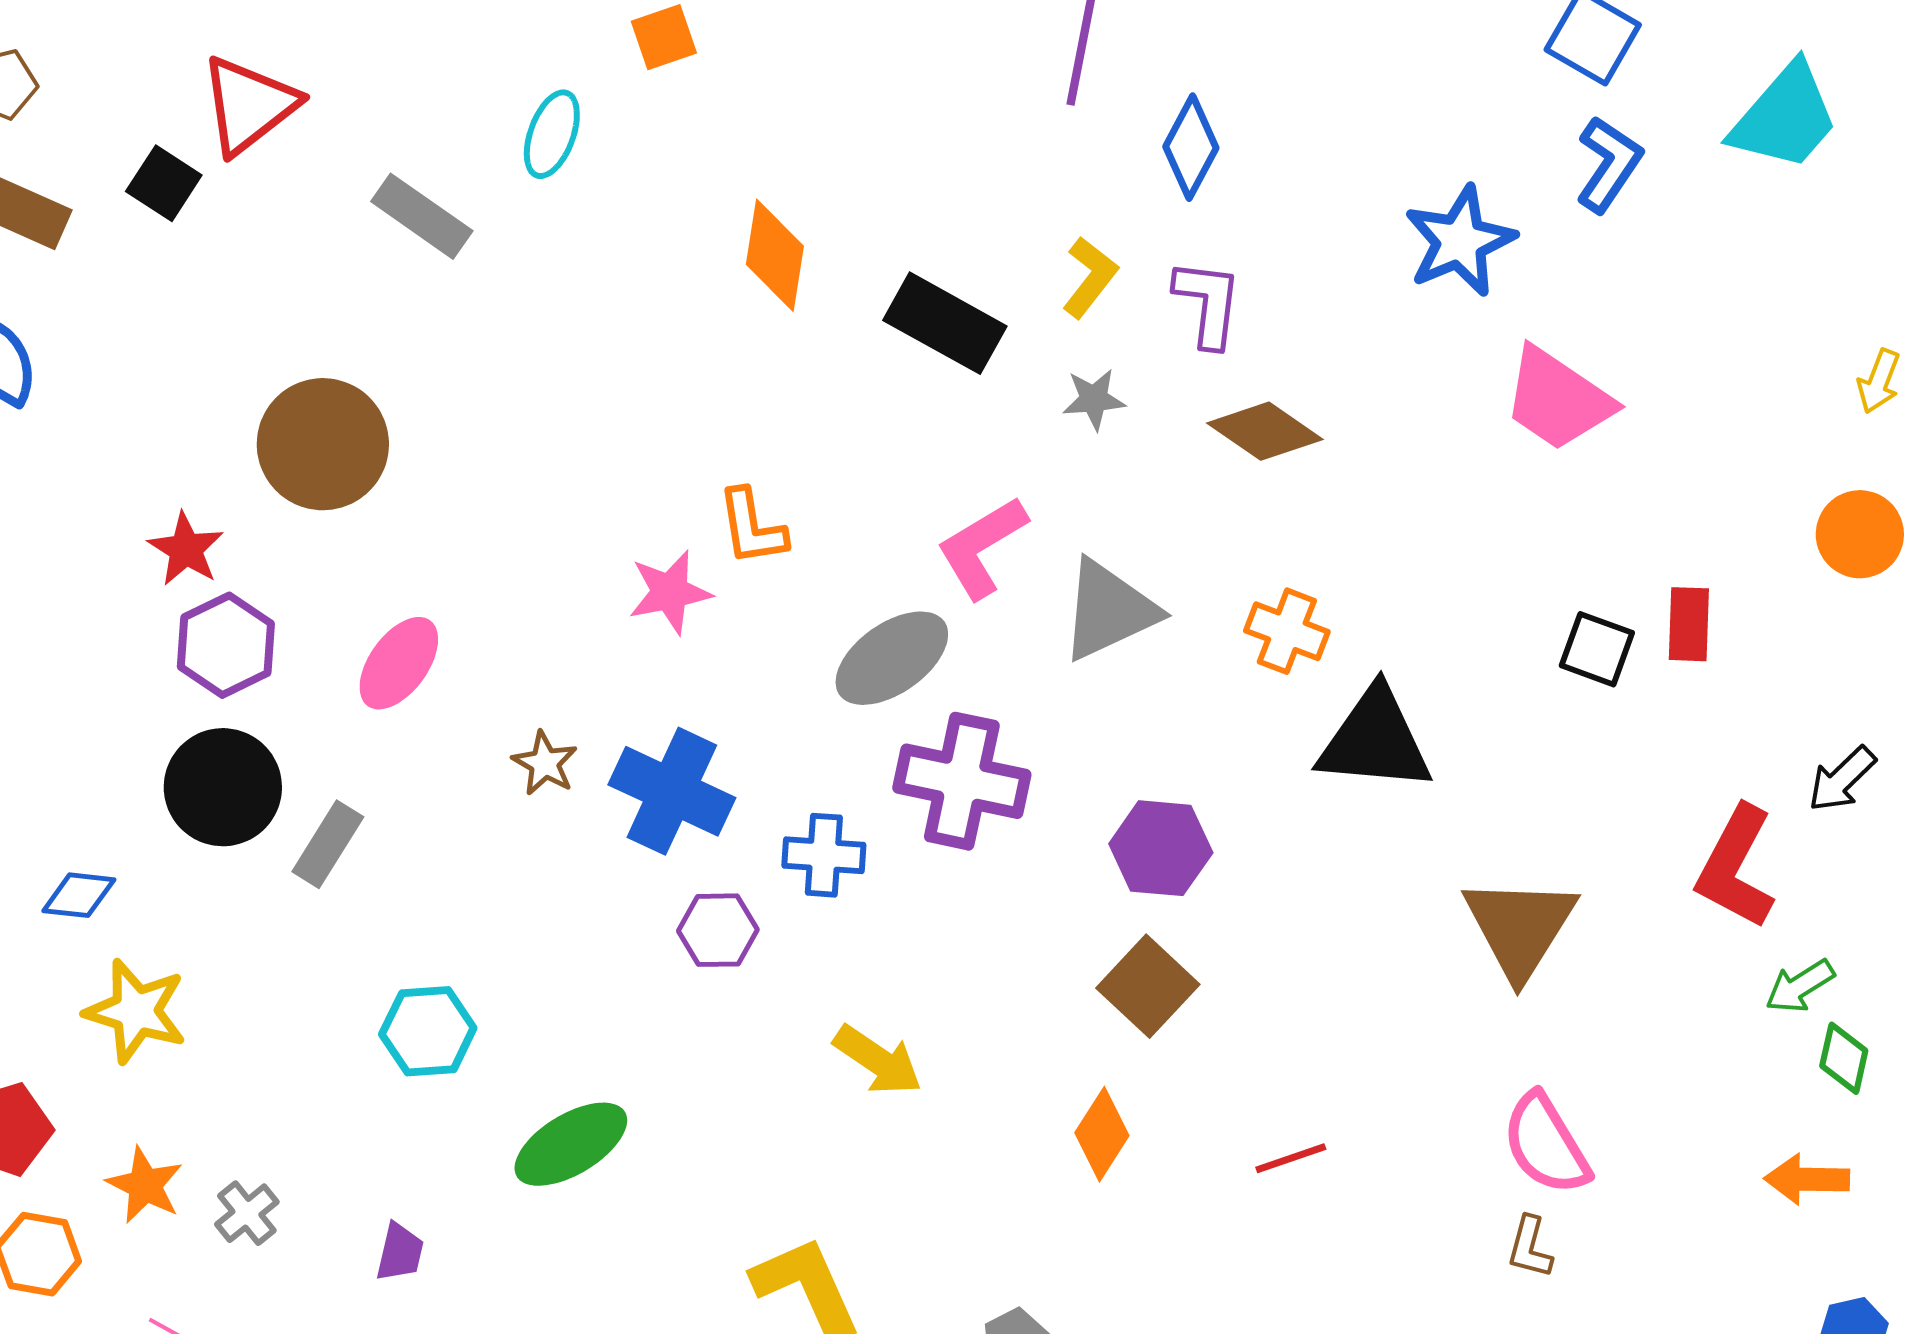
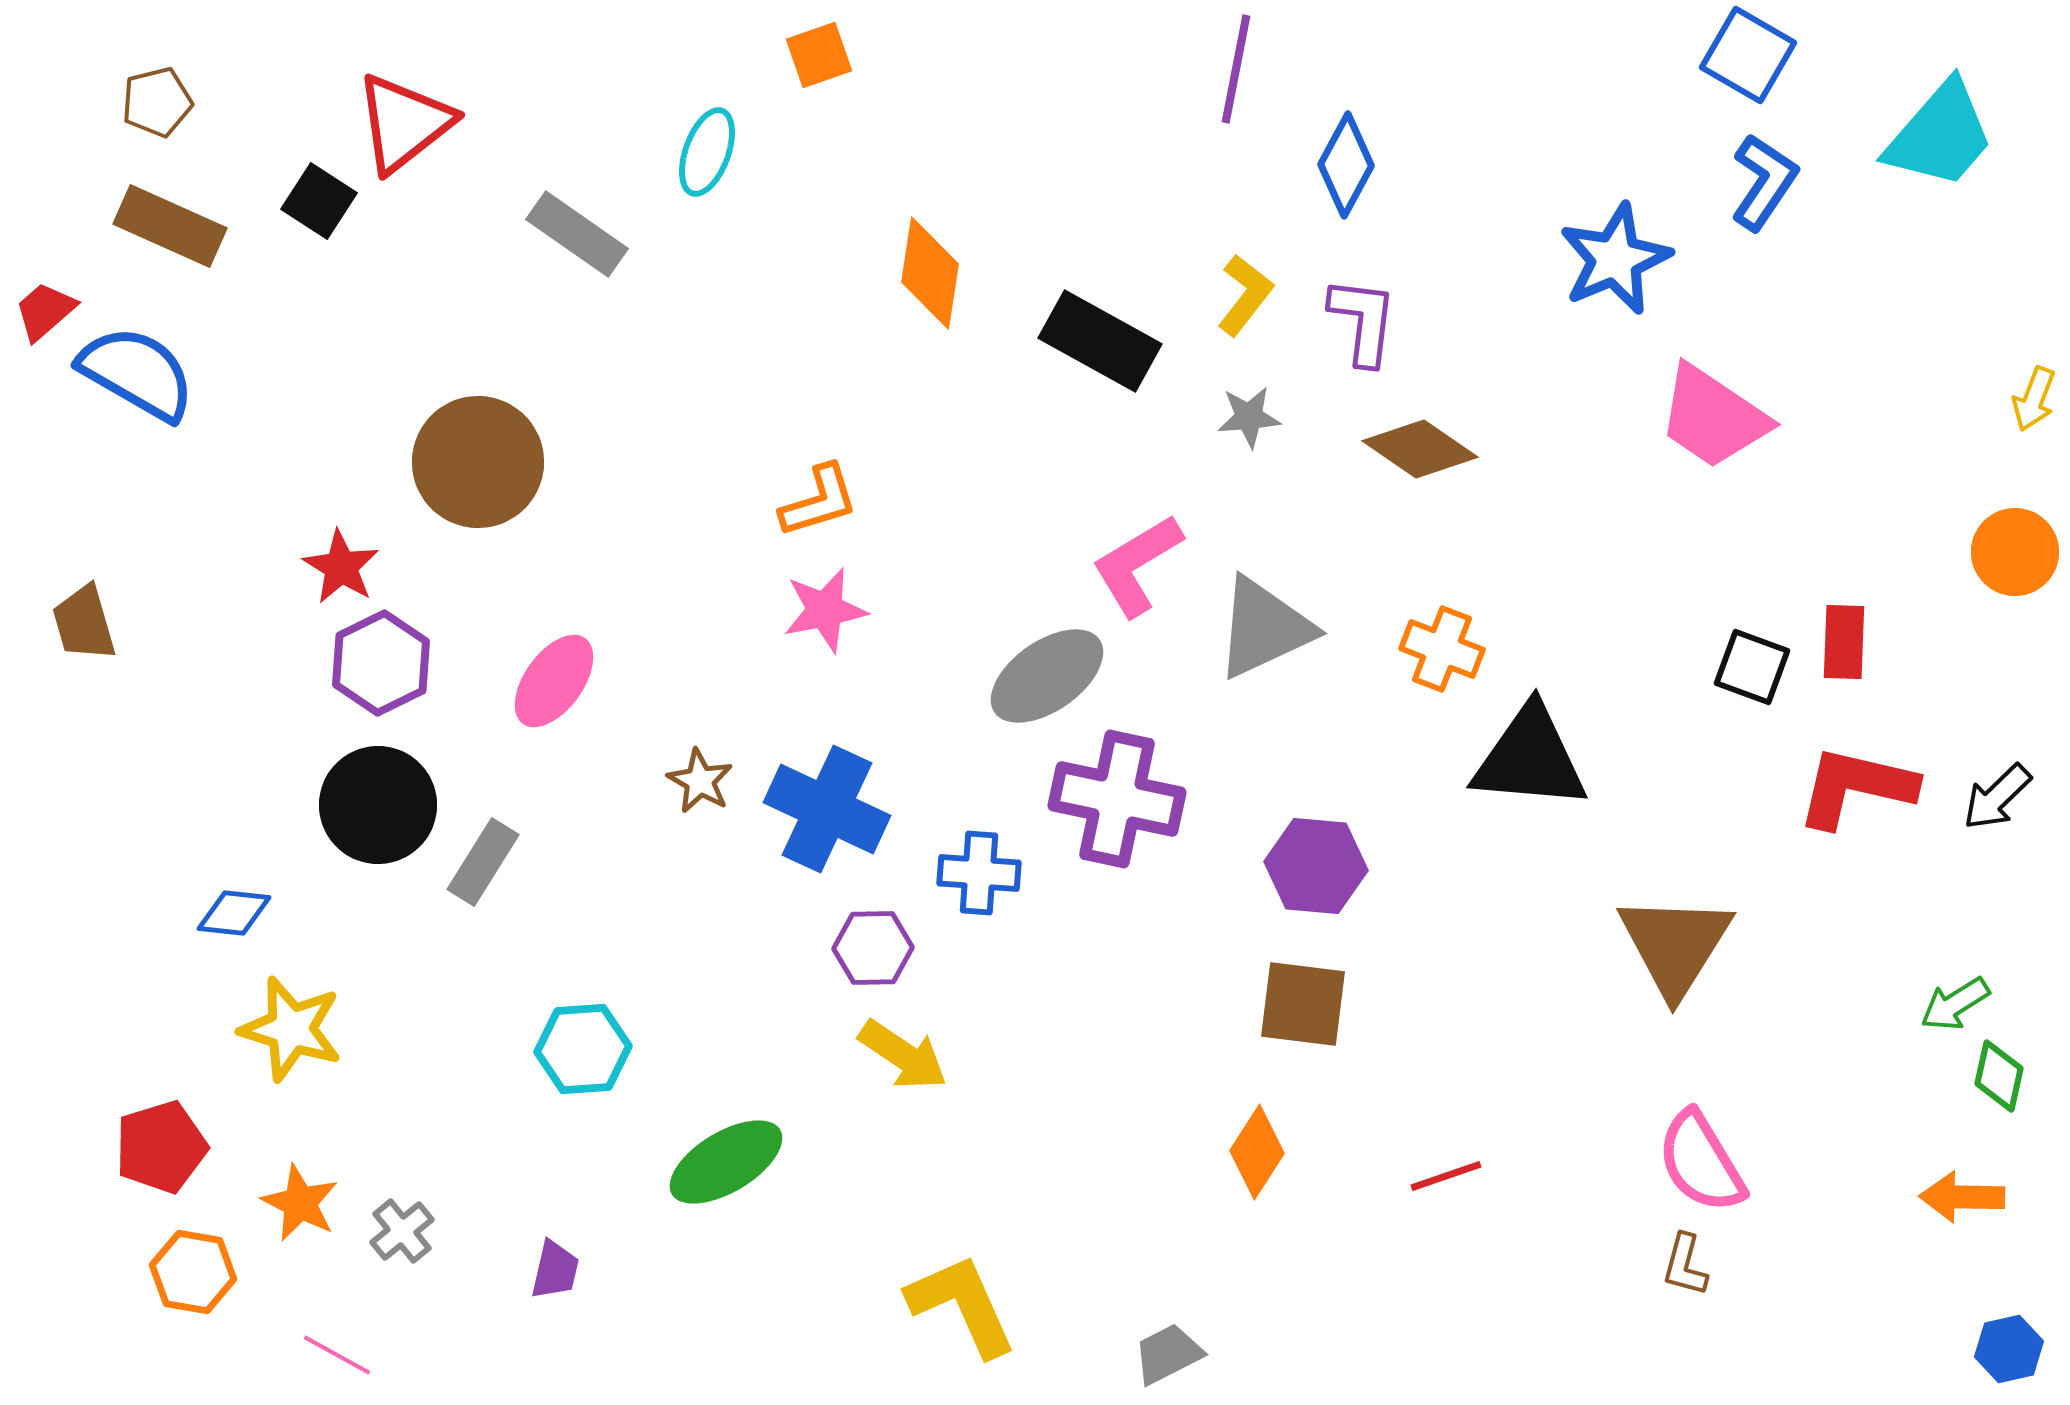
orange L-shape: (752, 527) -> (819, 501), moved, turned -98
red L-shape: (1736, 867) -> (1856, 787), moved, turned 75
brown square: (1148, 986) -> (1303, 1004), turned -36
yellow arrow: (878, 1060) -> (903, 1055), moved

